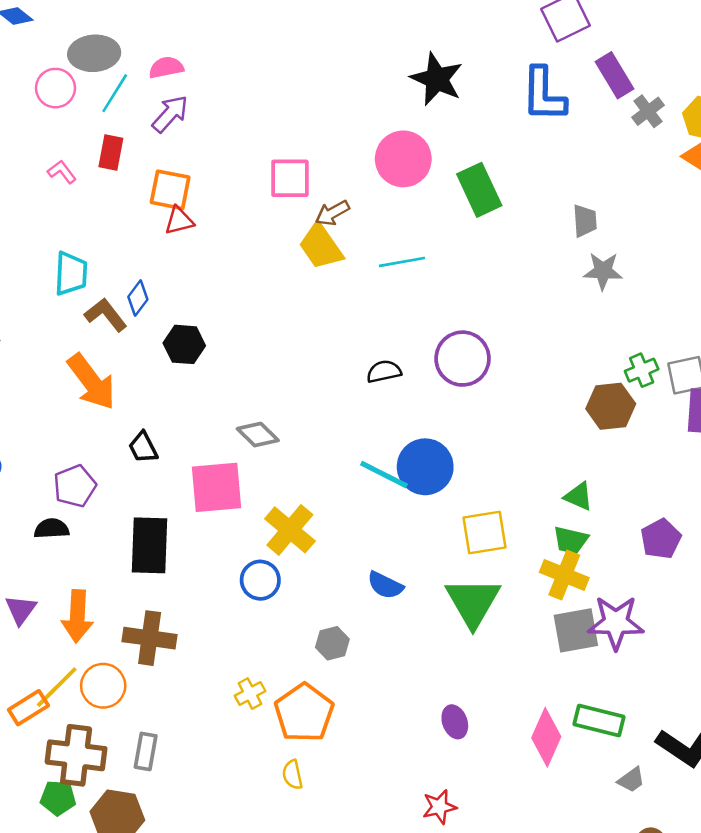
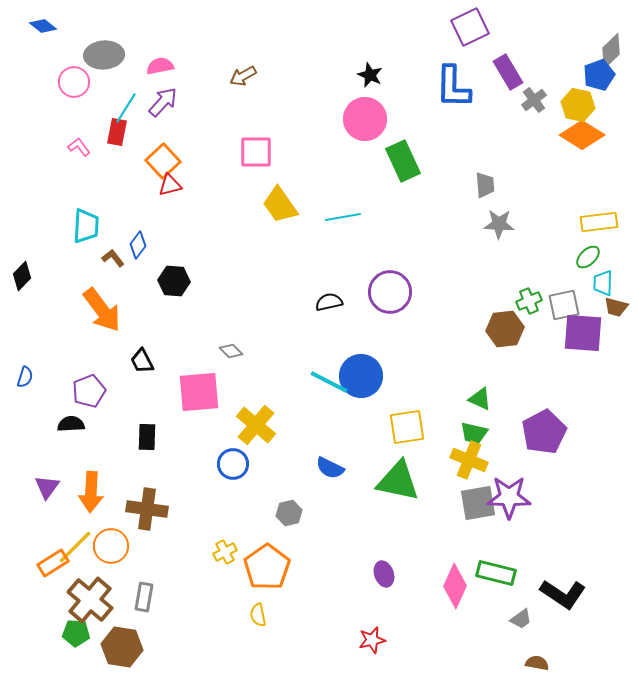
black star: (437, 79) -> (370, 75), size x0.6
cyan line: (115, 93) -> (126, 108), moved
pink circle: (403, 159) -> (365, 119), moved
orange square: (170, 190) -> (163, 161), turned 36
brown arrow: (332, 213) -> (243, 76), moved
brown L-shape: (106, 315) -> (113, 258), size x0.7
gray diamond: (258, 435) -> (231, 351), size x0.7
purple pentagon: (661, 539) -> (544, 432), size x1.4
black rectangle: (150, 545) -> (147, 437), size x0.6
green triangle: (473, 602) -> (398, 481), turned -48
brown cross: (76, 755) -> (90, 600), turned 33

